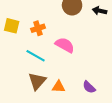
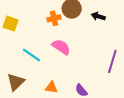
orange cross: (38, 28) -> (54, 18), moved
brown triangle: (37, 81) -> (16, 82), moved

